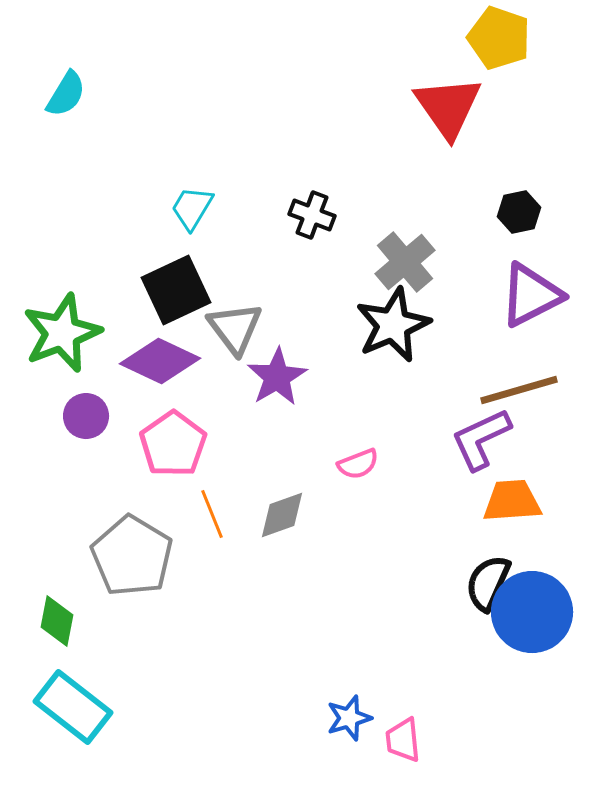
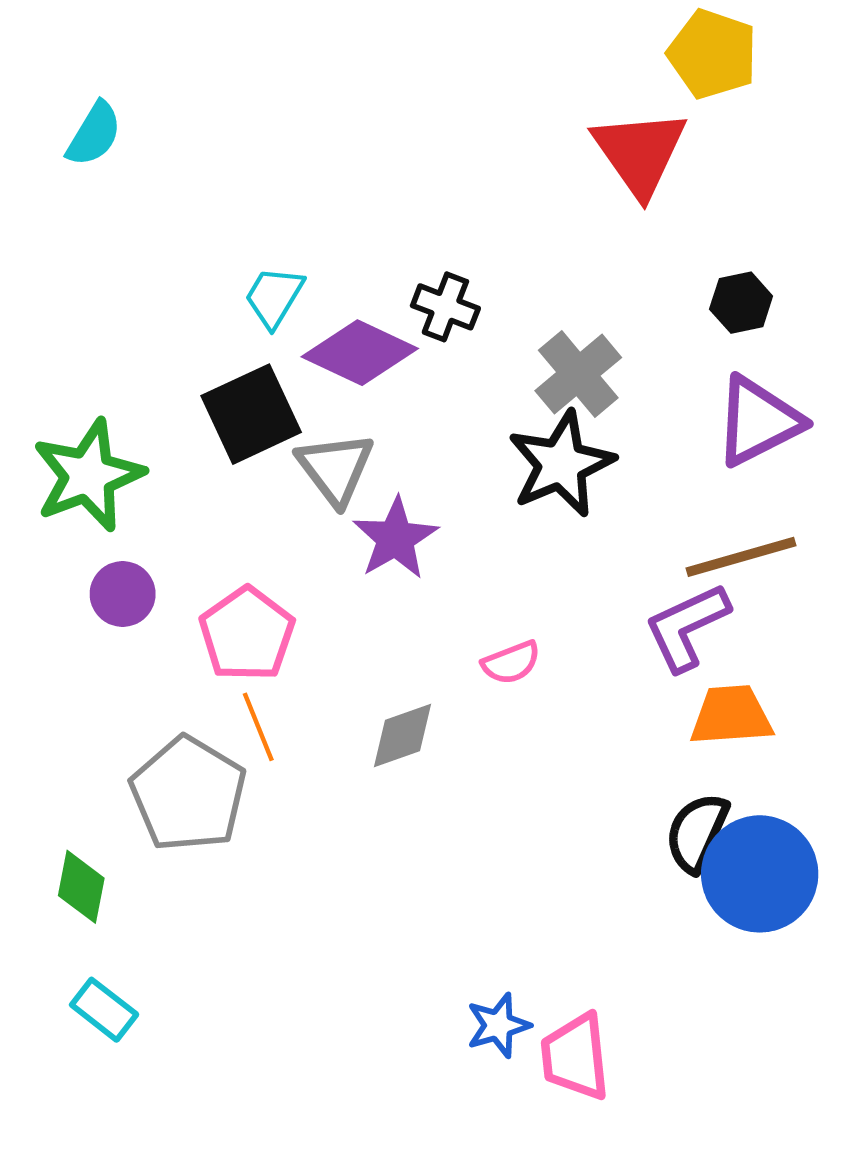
purple diamond: (160, 361) -> (360, 353), moved
orange line: (212, 514) -> (258, 727), moved
cyan rectangle: (73, 707) -> (104, 1010), size x0.6
pink trapezoid: (403, 740) -> (575, 1057), size x1.4

